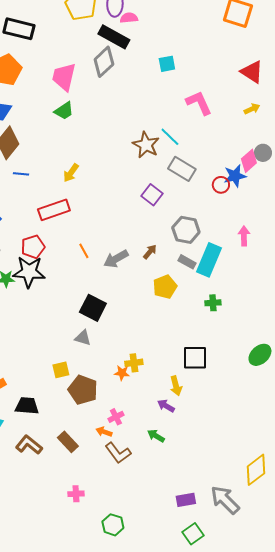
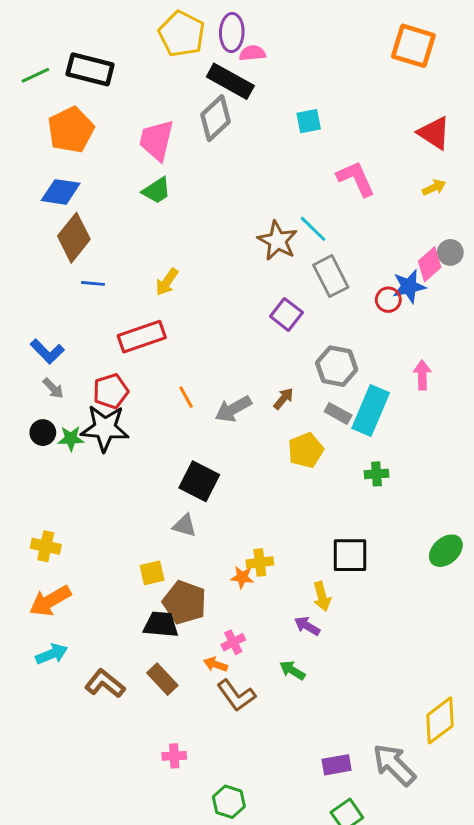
gray rectangle: (182, 169) -> (331, 276), turned 32
black trapezoid: (27, 406) -> (161, 625), moved

